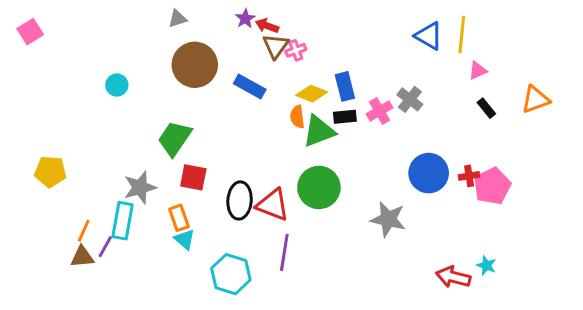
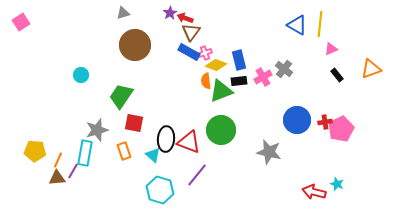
pink cross: (296, 50) -> (205, 53), moved
cyan circle: (117, 85) -> (81, 75), moved
blue rectangle: (250, 86) -> (189, 52), moved
yellow pentagon: (50, 172) -> (35, 151), moved
cyan triangle: (185, 239) -> (153, 155), moved
purple line: (284, 252) -> (197, 175), turned 30

